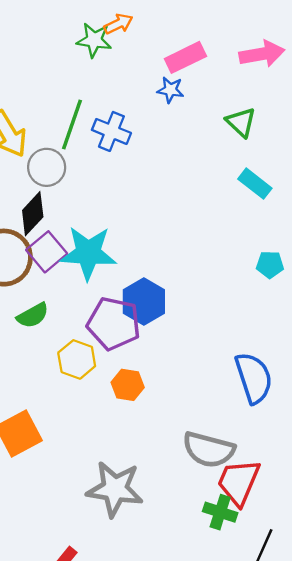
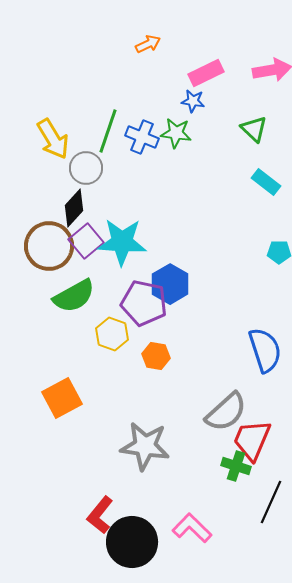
green star: (94, 40) -> (176, 133), moved
green semicircle: (33, 315) -> (74, 296), size x1.5
gray semicircle: (209, 450) -> (226, 412), turned -57

